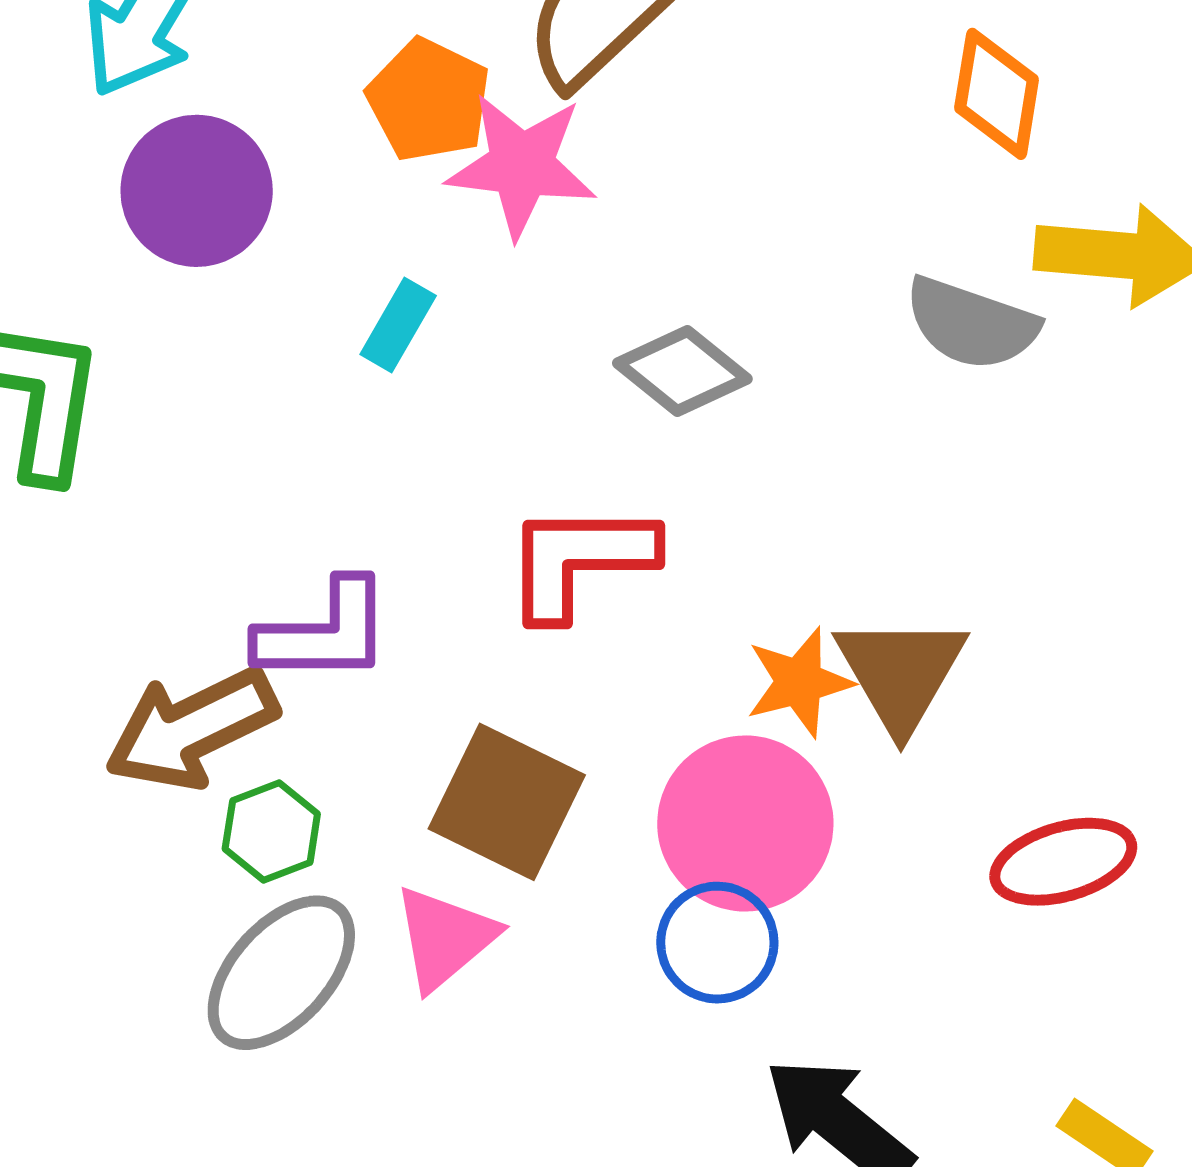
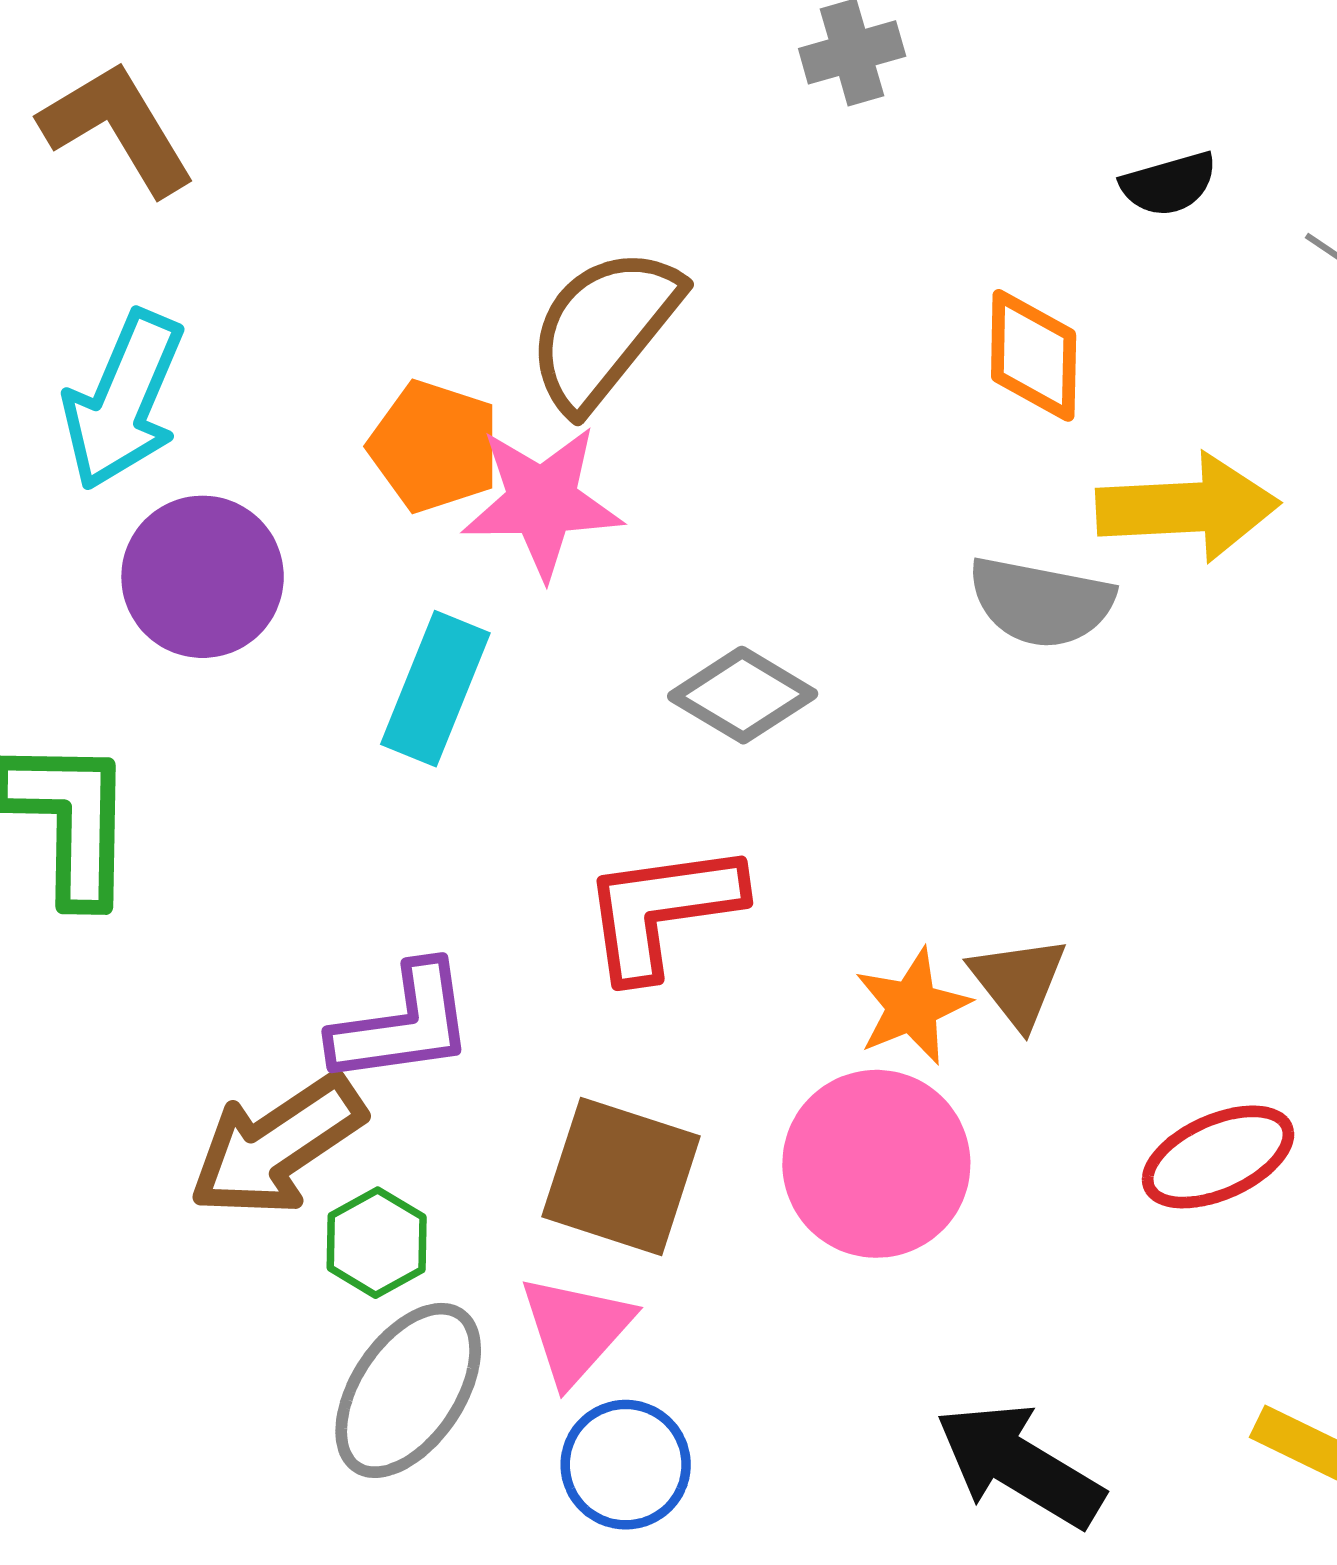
cyan rectangle: (398, 325) -> (435, 689), size x1.5
brown triangle: (901, 673) -> (1018, 982), size x0.7
blue circle: (717, 943) -> (626, 1465), moved

